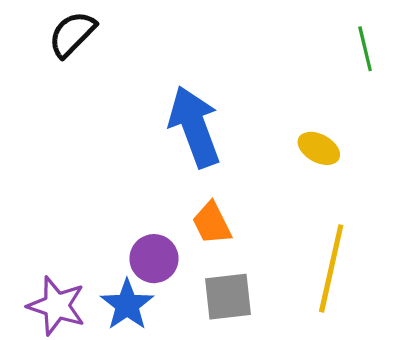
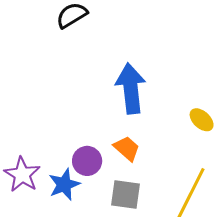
orange trapezoid: (212, 223) -> (127, 148), turned 144

